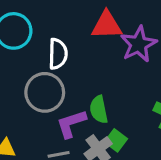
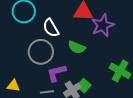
white semicircle: (58, 54) -> (51, 28), turned 144
green semicircle: (99, 110) -> (77, 47), moved, turned -60

